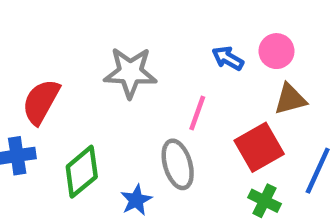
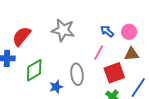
pink line: (197, 113) -> (99, 53), moved

